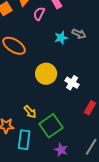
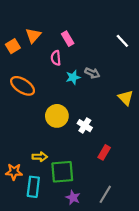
pink semicircle: (39, 14) -> (56, 58), moved, turned -32
yellow arrow: (30, 112) -> (40, 157), turned -48
green square: (51, 126) -> (62, 172), turned 30

